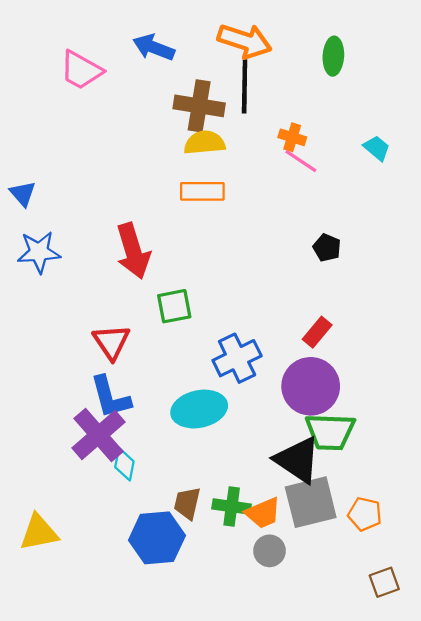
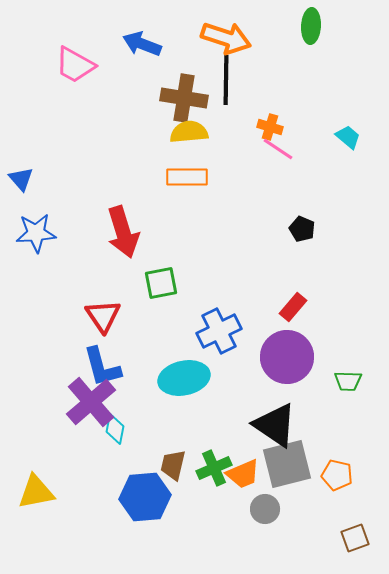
green ellipse: (333, 56) -> (311, 26), moved
green trapezoid: (330, 432) -> (348, 381), moved, size x0.6
green cross: (232, 506) -> (214, 468), turned -32
gray circle: (270, 551) -> (265, 509), moved

